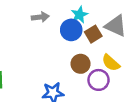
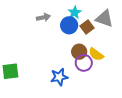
yellow semicircle: (111, 63) -> (96, 54), moved
purple circle: (99, 80) -> (84, 63), moved

